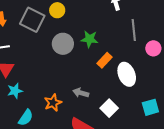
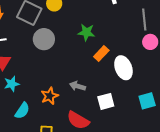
gray line: (134, 30) -> (144, 20), moved
gray circle: (63, 44) -> (44, 39), moved
white square: (109, 108) -> (106, 101), turned 30

